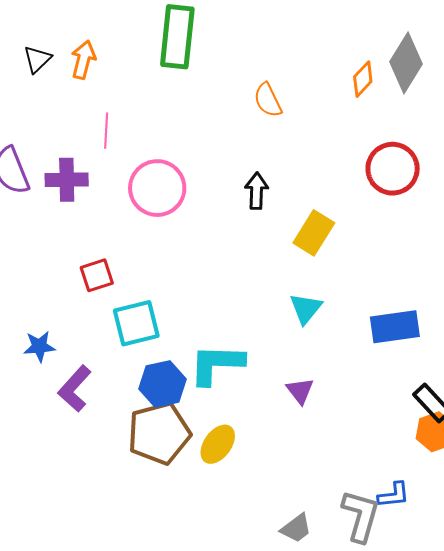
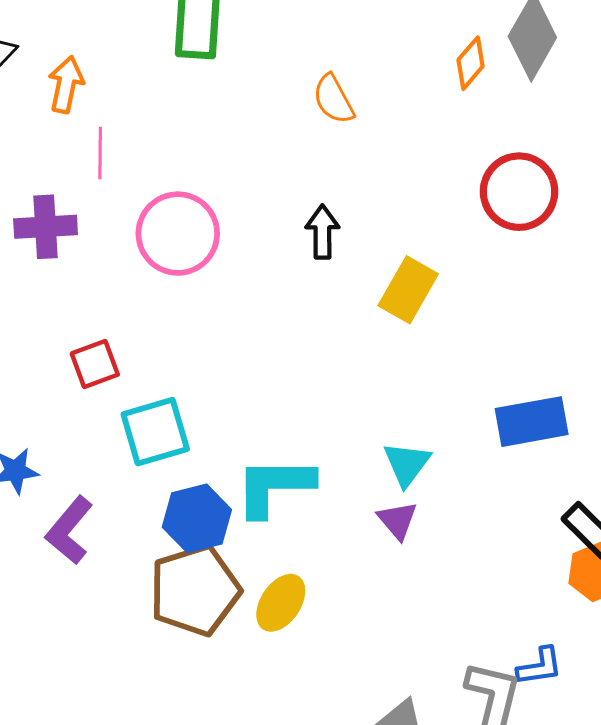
orange arrow: (83, 60) -> (66, 85), moved
cyan triangle: (306, 308) -> (407, 464), moved

